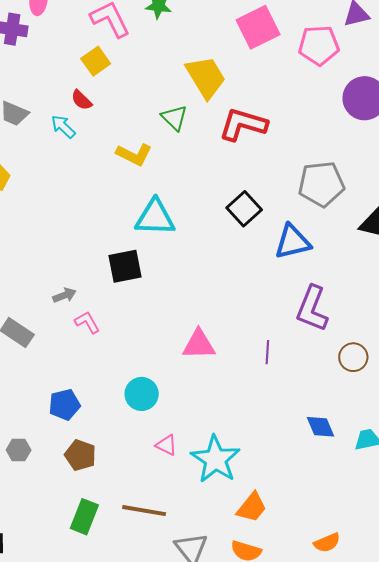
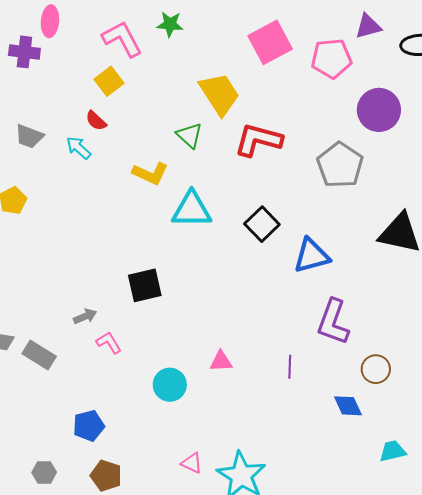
gray pentagon: (321, 184) -> (340, 165), moved, turned -30
cyan triangle: (155, 217) -> (192, 210), moved
pink triangle: (199, 344) -> (221, 361), size x0.7
cyan circle: (142, 394) -> (170, 385), moved
blue diamond: (321, 427) -> (348, 406), moved

